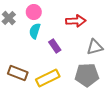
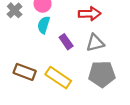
gray triangle: (95, 47) -> (95, 43), moved
yellow rectangle: (48, 78) -> (58, 78), turned 60

